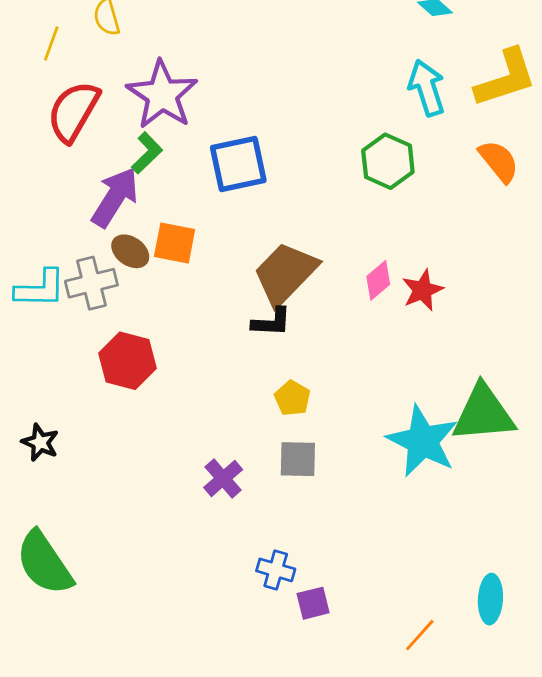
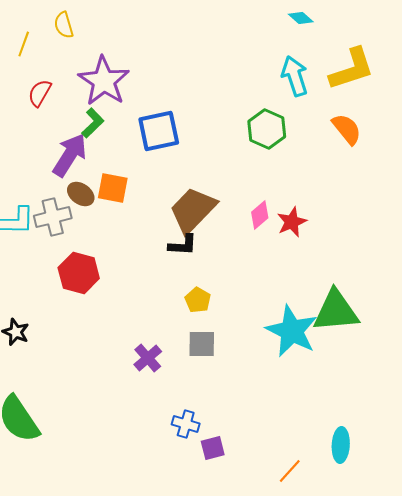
red semicircle: (73, 111) -> (40, 93), size x0.6

